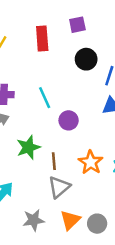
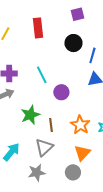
purple square: (77, 25) -> (77, 14), moved
gray triangle: (59, 187) -> (44, 147), moved
orange triangle: (70, 220) -> (82, 153), moved
gray circle: (97, 224) -> (73, 172), moved

